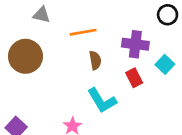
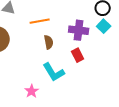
cyan square: (165, 64) -> (104, 26), moved

